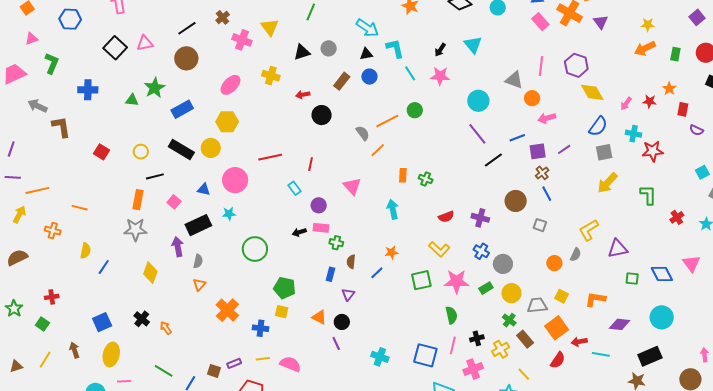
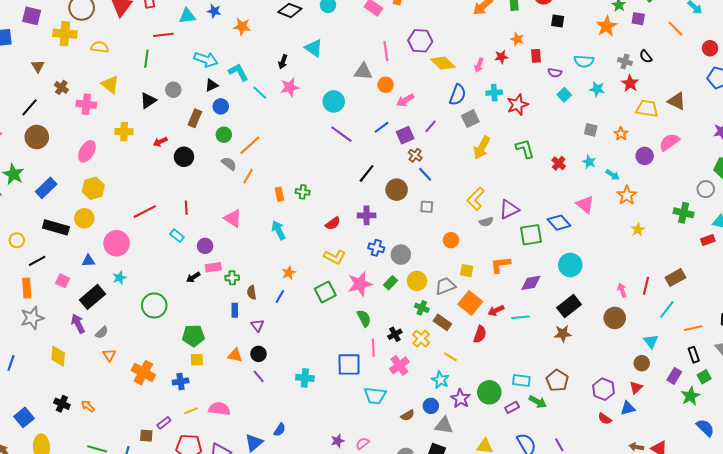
green circle: (415, 110) -> (224, 135), moved
black line: (493, 160) -> (367, 173), moved
cyan square: (702, 172) -> (564, 95), moved
gray semicircle: (576, 255) -> (486, 222), moved, turned 64
gray semicircle: (198, 261) -> (102, 332), turned 48
green square: (632, 279) -> (531, 235), size x1.6

